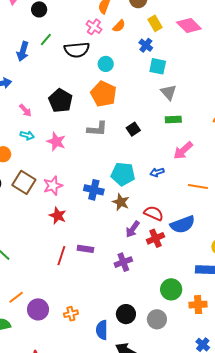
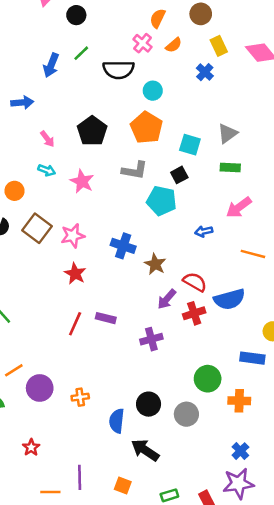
cyan square: (158, 66) -> (190, 145), moved
gray triangle: (169, 92) -> (227, 133), turned 30
cyan pentagon: (123, 174) -> (162, 201), moved

